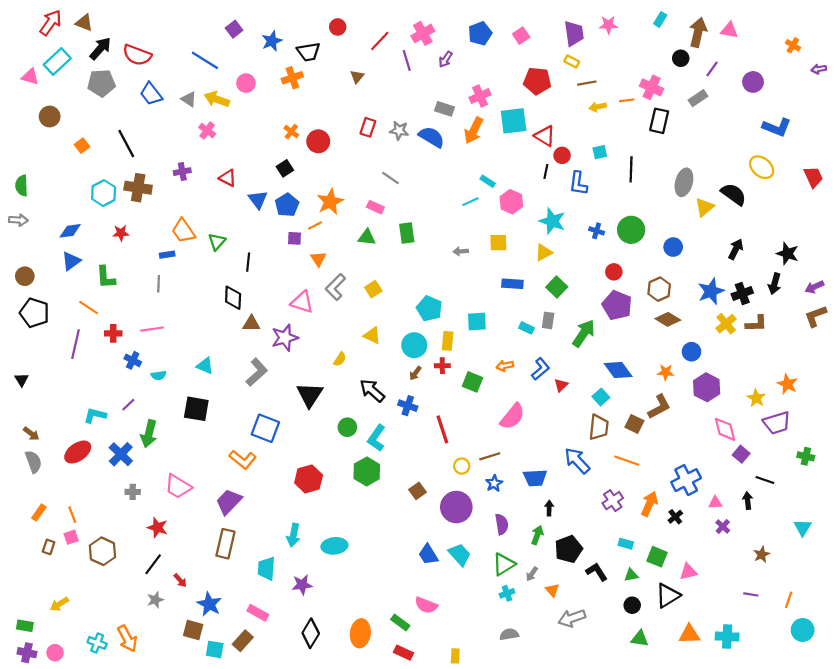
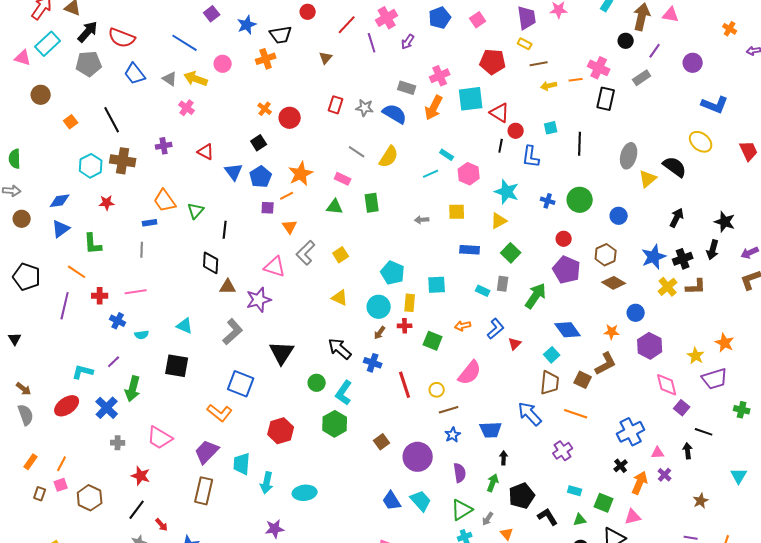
brown circle: (25, 276) -> (22, 219), moved
yellow semicircle: (340, 359) -> (389, 157), moved, size x1.6
yellow circle: (462, 466) -> (437, 390), moved
orange arrow: (649, 504) -> (640, 483), moved
orange line: (72, 515) -> (62, 464), turned 49
cyan trapezoid: (266, 569) -> (242, 464), moved

